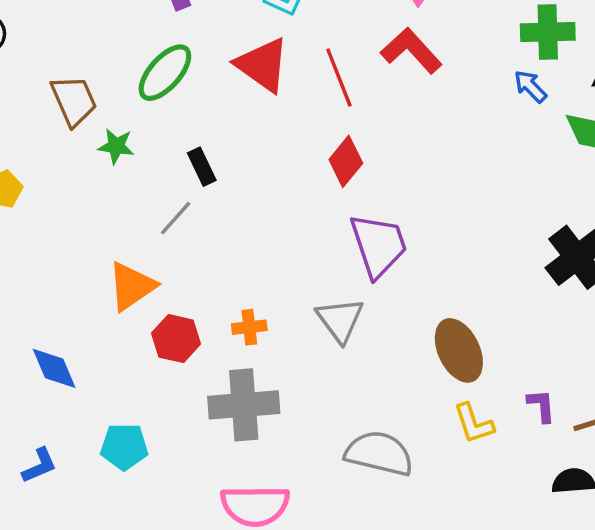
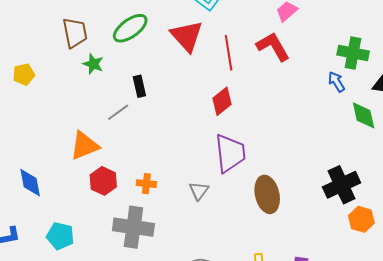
gray triangle: (340, 320) -> (199, 191), size x0.7
brown ellipse: (459, 350) -> (267, 194), moved

